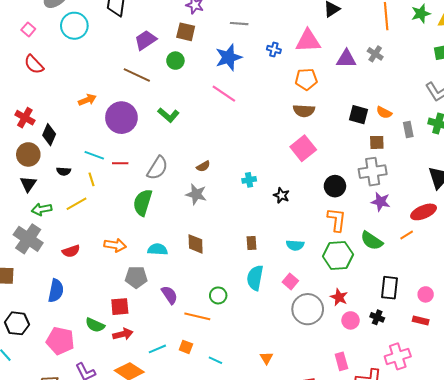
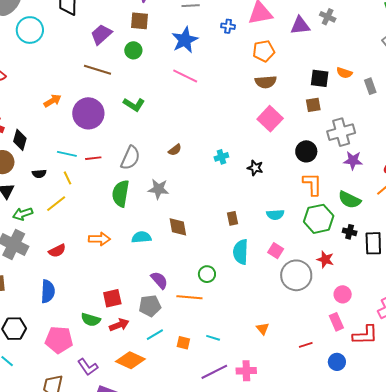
brown square: (377, 142) -> (313, 105), moved
gray star: (196, 194) -> (158, 189), moved
gray pentagon: (136, 277) -> (150, 306), moved
black cross: (377, 317) -> (350, 232), moved
pink circle: (351, 320) -> (343, 294), moved
orange square: (186, 347) -> (183, 343), moved

